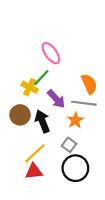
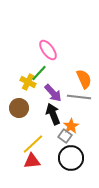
orange star: (75, 120) -> (71, 126), moved
black arrow: (42, 121) -> (53, 114), moved

